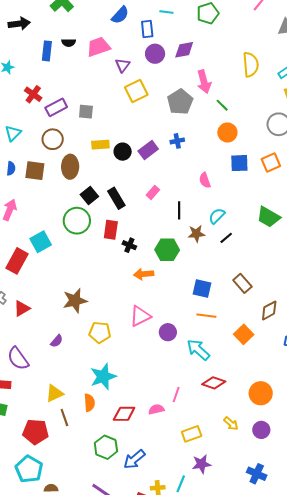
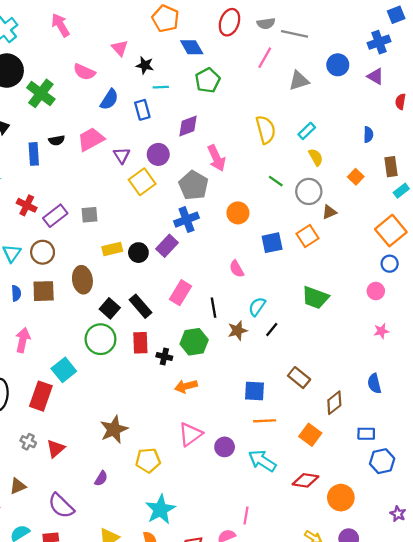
purple circle: (155, 54) -> (158, 154), moved
green line: (222, 105) -> (276, 181), moved
orange circle: (227, 132) -> (238, 213), moved
brown circle: (53, 139) -> (43, 252), moved
blue cross: (177, 141) -> (187, 220), moved, size x1.5
pink rectangle: (153, 192) -> (181, 293), size x1.5
green hexagon: (167, 250) -> (194, 342), moved
red diamond: (214, 383) -> (306, 480), moved

